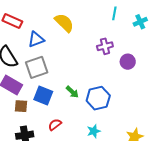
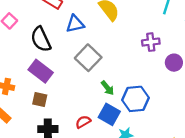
gray square: (37, 67) -> (88, 58), moved, turned -35
blue square: (43, 95) -> (109, 114), moved
brown square: (21, 106) -> (40, 99), moved

